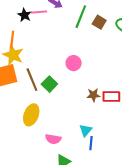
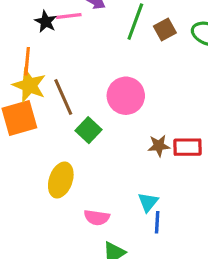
brown square: (99, 22) -> (165, 29), turned 32
pink circle: (74, 63) -> (126, 96), size x1.5
brown line: (32, 80) -> (63, 97), moved

